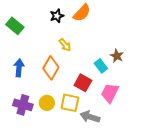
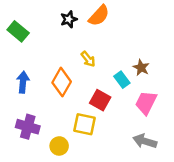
yellow arrow: (65, 45) -> (88, 59), moved
pink trapezoid: (110, 93) -> (146, 103), moved
yellow circle: (47, 103) -> (59, 146), moved
gray arrow: (90, 117) -> (145, 141), moved

